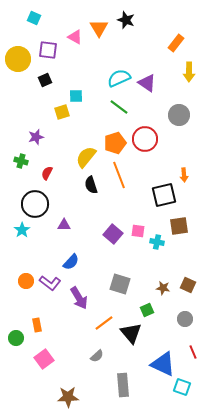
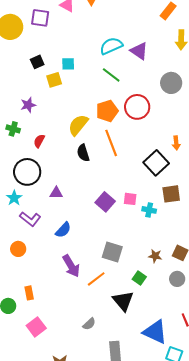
black square: (45, 80) -> (37, 62), moved
black square: (164, 195) -> (156, 163), turned -30
purple L-shape: (50, 283) -> (30, 219), moved
green square: (147, 310) -> (139, 278), turned -32
gray circle: (185, 319) -> (177, 279), moved
orange line: (104, 323) -> (96, 279), moved

